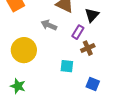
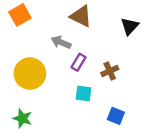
black triangle: (92, 15) -> (130, 26), moved
purple rectangle: (78, 32) -> (78, 62), moved

